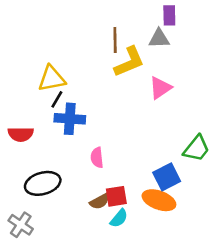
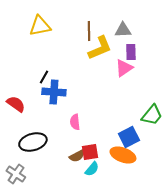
purple rectangle: (169, 15) -> (131, 52), moved
yellow triangle: (52, 79) -> (40, 26), moved
red semicircle: (21, 134) -> (16, 104), turned -144

